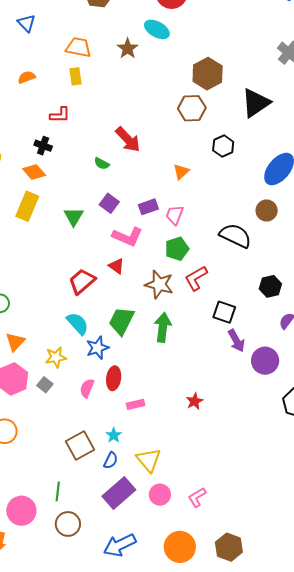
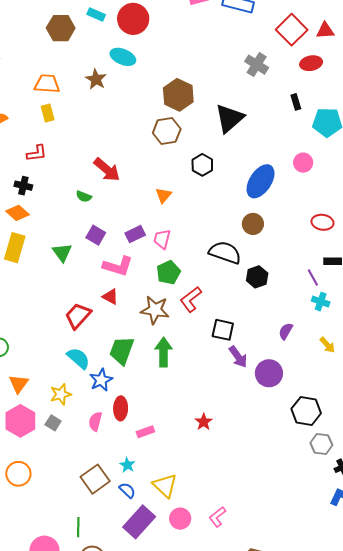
black hexagon: (270, 286) -> (257, 277), moved
blue semicircle: (111, 460) -> (127, 490), turned -66

